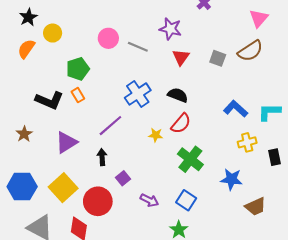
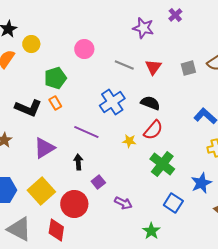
purple star: (170, 29) -> (143, 28), moved
gray line: (138, 47) -> (124, 65), moved
gray square: (218, 58) -> (188, 68), turned -35
purple line: (110, 126) -> (86, 132), turned 65
blue star: (231, 179) -> (201, 183), turned -30
blue square: (186, 200) -> (173, 203), moved

